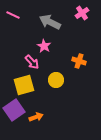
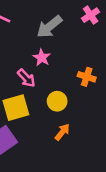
gray arrow: (50, 22) -> (49, 27), turned -65
orange arrow: (36, 117) -> (62, 132), moved, turned -32

